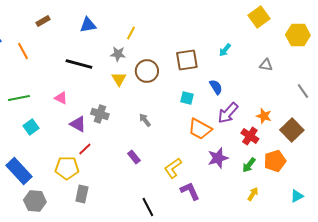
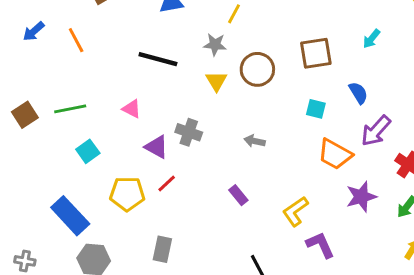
gray arrow: (145, 120) -> (254, 141), turned -40
yellow pentagon: (67, 168) -> (127, 194), moved

